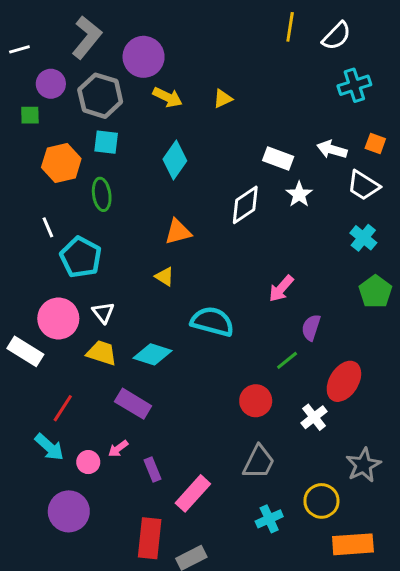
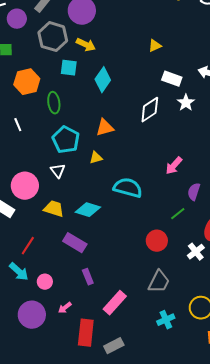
purple circle: (51, 84) -> (17, 19), moved
yellow arrow: (167, 97) -> (86, 45), moved
yellow triangle: (223, 99) -> (155, 46), moved
cyan square: (106, 142) -> (69, 68), moved
cyan pentagon: (81, 257) -> (66, 140), moved
yellow triangle: (164, 277) -> (96, 158), turned -48
white triangle: (103, 313) -> (58, 171), moved
pink arrow: (118, 449) -> (65, 308), moved
purple rectangle: (153, 470) -> (88, 277), moved

